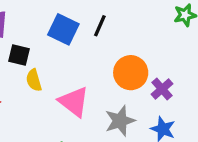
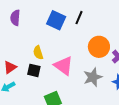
black square: (19, 55) -> (34, 70), moved

